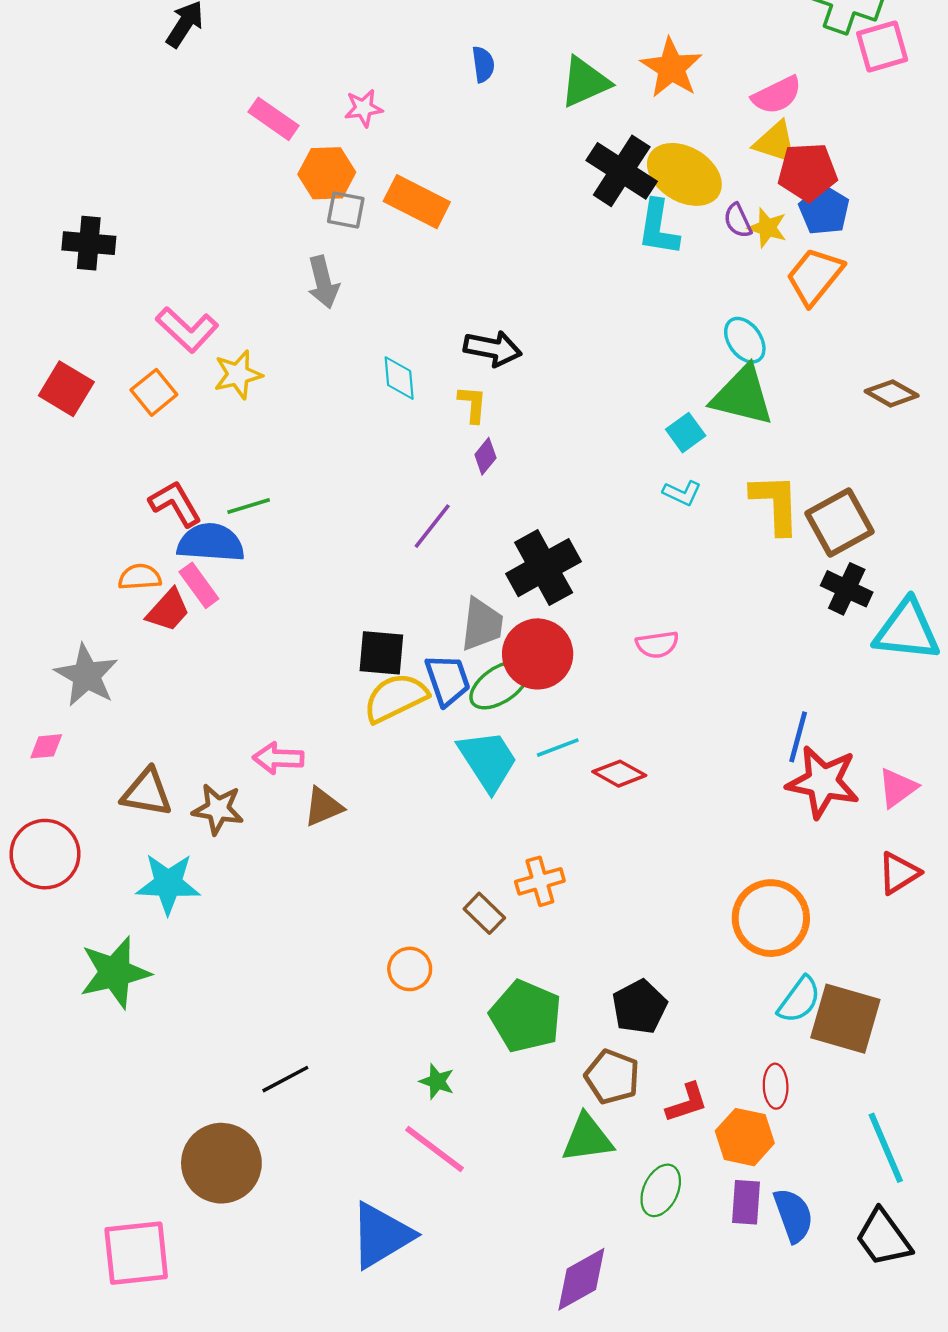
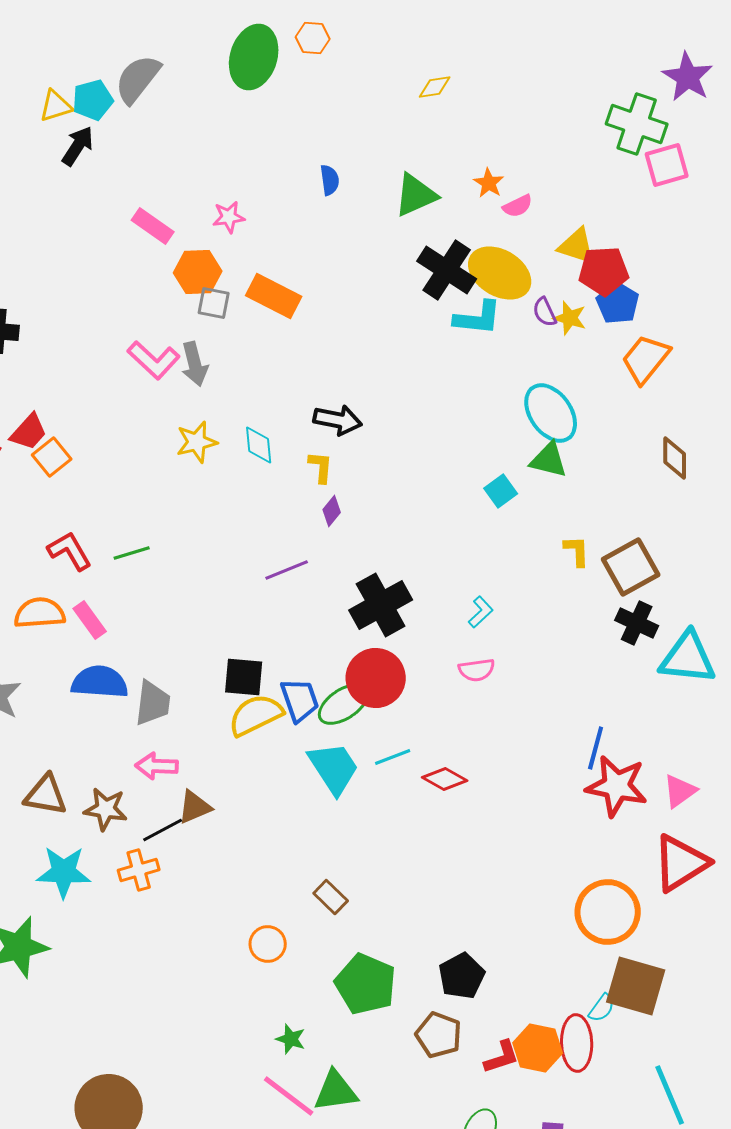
orange star: (671, 68) -> (489, 183), size x0.6
pink semicircle: (777, 95) -> (518, 206), moved, size x0.7
cyan L-shape: (658, 228) -> (478, 318), turned -93
orange trapezoid: (815, 276) -> (646, 359), moved
pink L-shape: (187, 330) -> (154, 360), moved
cyan ellipse: (745, 340) -> (551, 413), size x1.5
yellow star: (238, 375) -> (197, 442), moved
brown diamond: (892, 393) -> (675, 458), turned 60
green triangle: (742, 396) -> (549, 460), size x0.7
cyan L-shape: (682, 493) -> (481, 612), moved, turned -68
yellow L-shape: (776, 504) -> (577, 551), size x0.6
purple line: (432, 526) -> (287, 570), turned 30
blue semicircle: (211, 543) -> (100, 682), moved
orange semicircle: (140, 577) -> (40, 613), size x1.4
red trapezoid: (168, 610) -> (29, 432), moved
gray trapezoid: (482, 624) -> (153, 703), moved
red triangle: (899, 873) -> (681, 863), size x1.6
orange cross: (540, 881) -> (139, 870), moved
orange circle: (771, 918) -> (608, 912), moved
cyan semicircle: (799, 1000) -> (602, 1008), moved, size x0.7
black line: (285, 1079) -> (163, 830), moved
red ellipse: (776, 1086) -> (577, 1043), size x1.5
orange hexagon: (745, 1137) -> (538, 1048), moved
green triangle: (587, 1138) -> (336, 1091), moved

